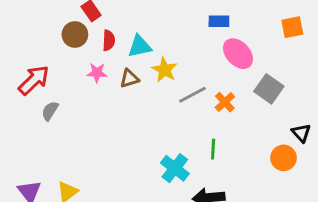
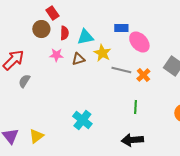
blue rectangle: (219, 21) -> (121, 28), moved
pink ellipse: (238, 54) -> (139, 42), moved
gray line: (192, 95) -> (121, 70), turned 42
cyan cross: (175, 168) -> (82, 120), moved

